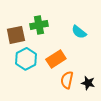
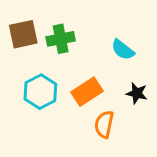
brown square: (16, 35) -> (23, 34), moved
black star: (88, 83) -> (137, 93), moved

